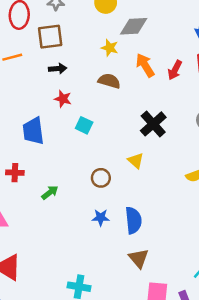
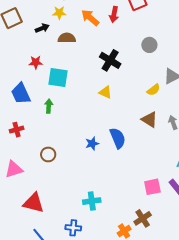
black arrow: (58, 69) -> (42, 28), moved
cyan square: (84, 125) -> (58, 77), size x1.5
brown circle: (101, 178) -> (48, 154), moved
green arrow: (50, 192) -> (49, 106), moved, turned -32
brown triangle: (139, 258) -> (149, 120), moved

